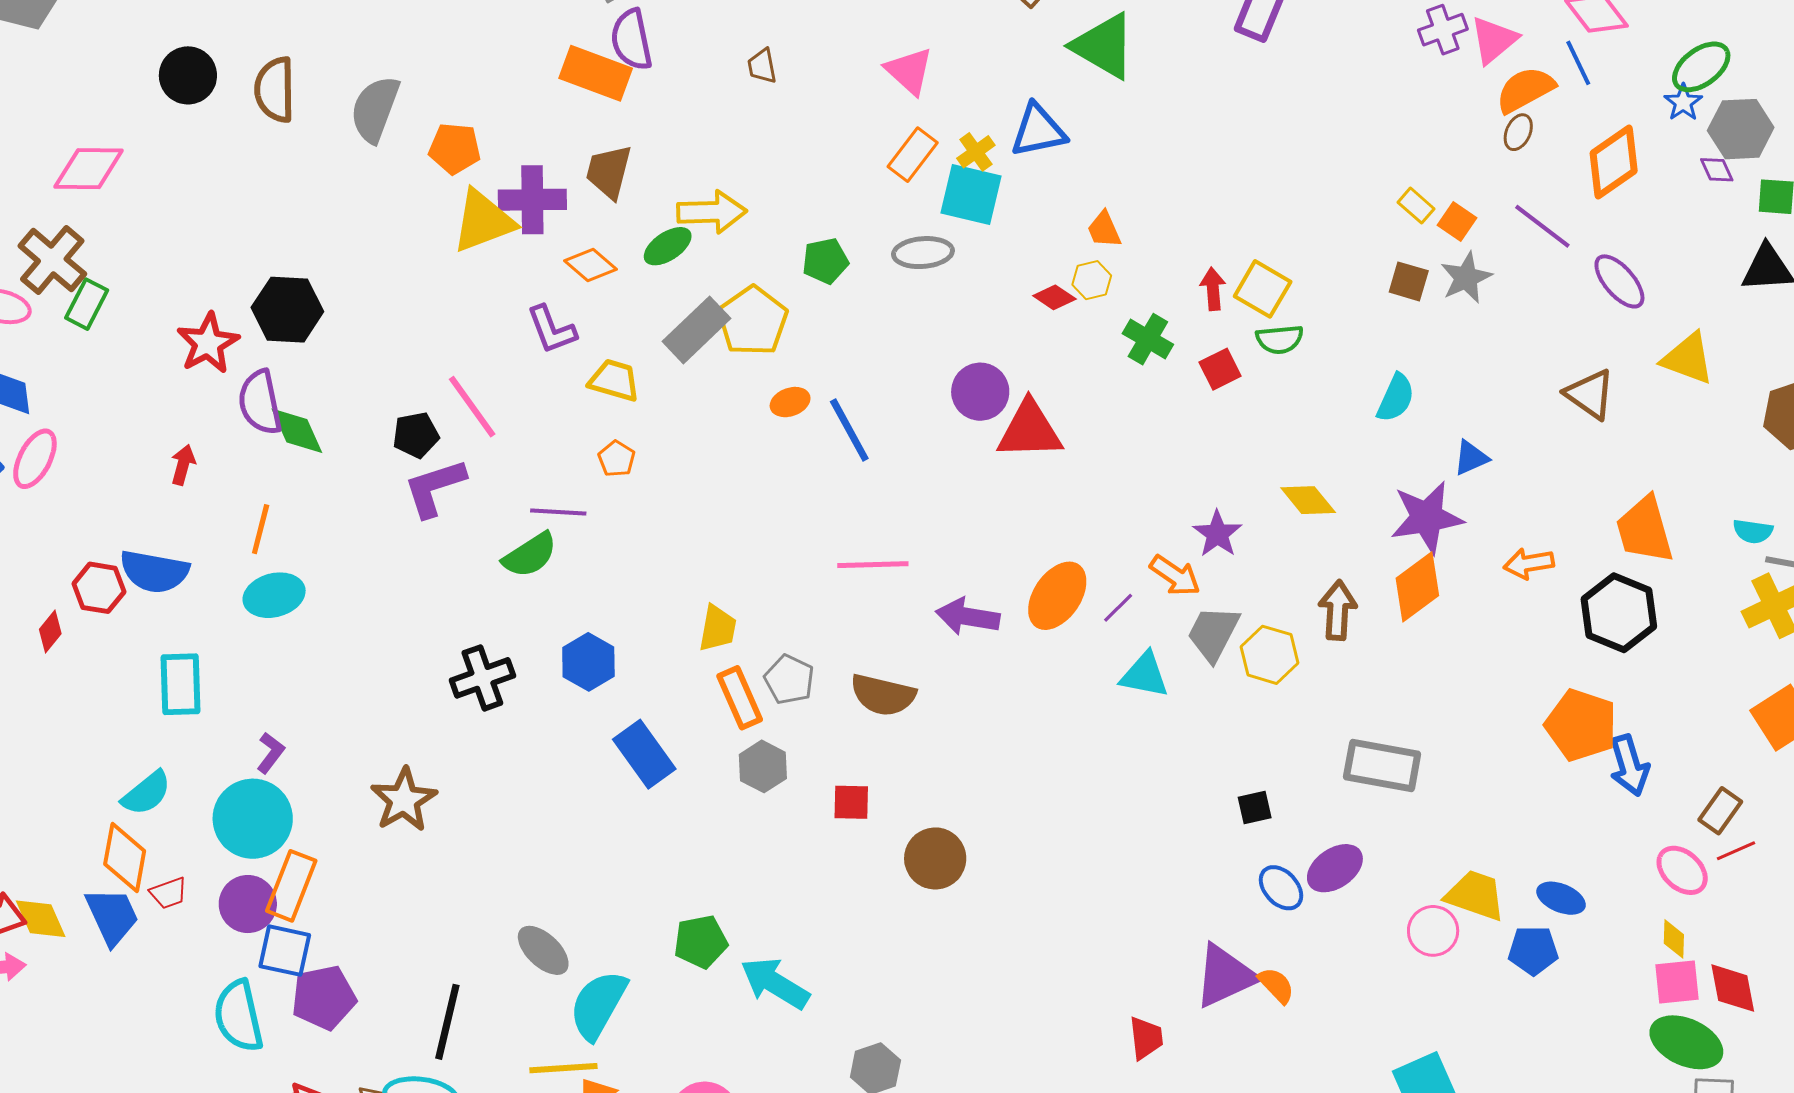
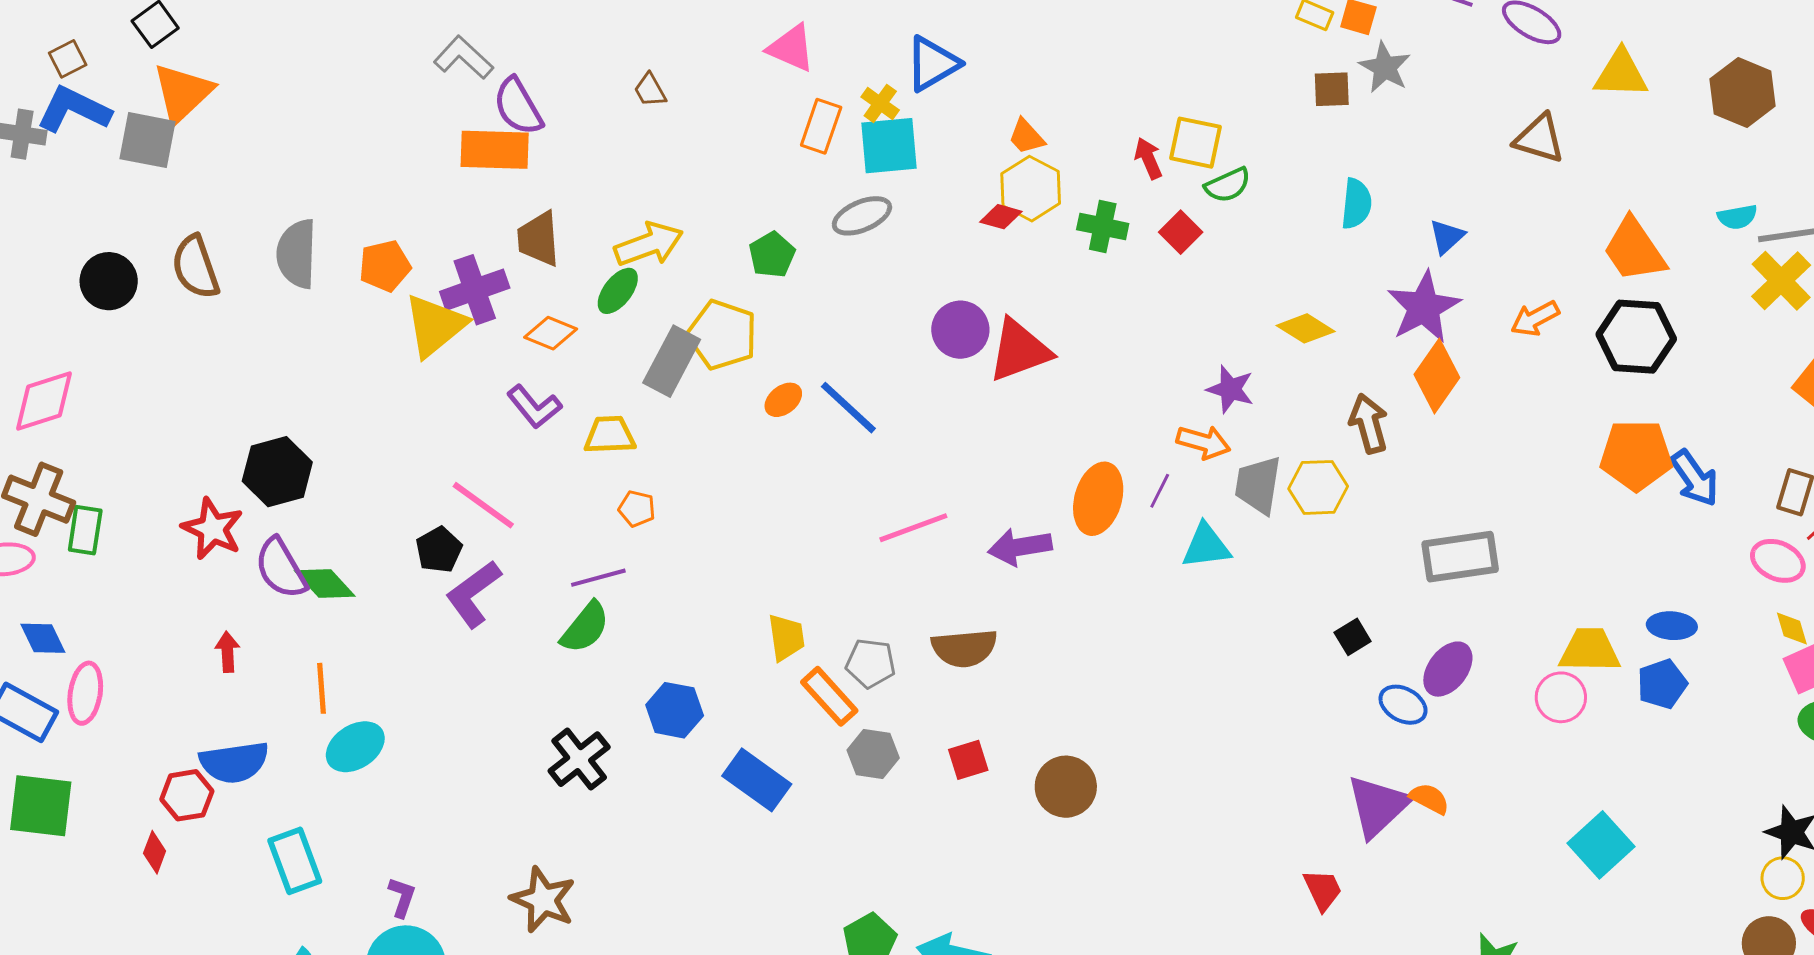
yellow hexagon: (1092, 280) -> (1031, 189), size x1.6

